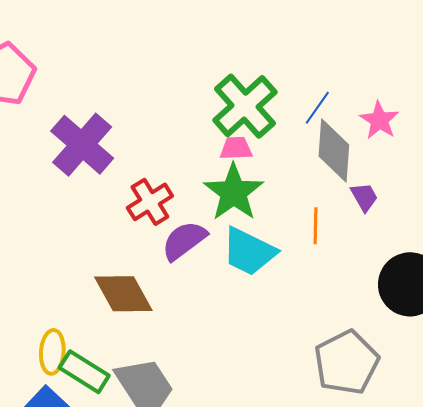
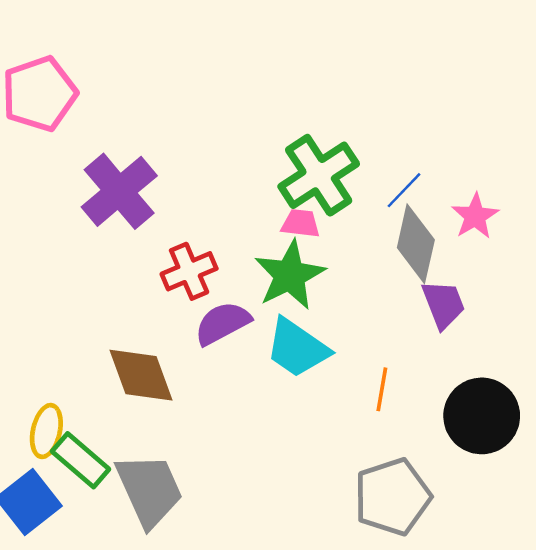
purple trapezoid: (364, 197) -> (443, 304), size x1.4
orange line: (316, 226) -> (382, 389), moved

